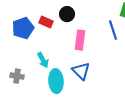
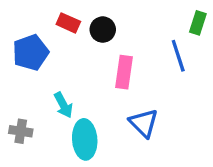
red rectangle: (46, 22) -> (68, 23), moved
blue triangle: (81, 71) -> (144, 123), moved

